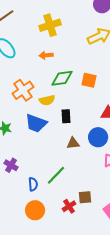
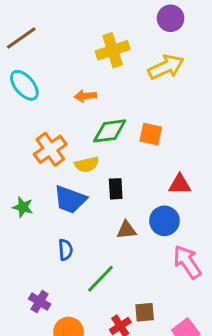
yellow cross: (50, 25) -> (113, 50), moved
purple cross: (11, 165) -> (40, 302), moved
blue semicircle: (33, 184) -> (65, 250), moved

